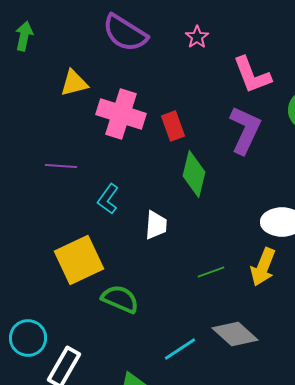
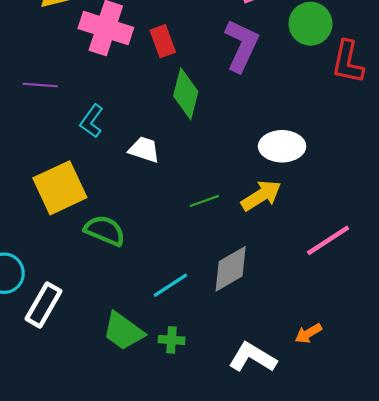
white trapezoid: (156, 225) -> (144, 150), turned -76
yellow arrow: (263, 267) -> (261, 195), turned -144
gray diamond: (235, 334) -> (231, 269), turned -72

